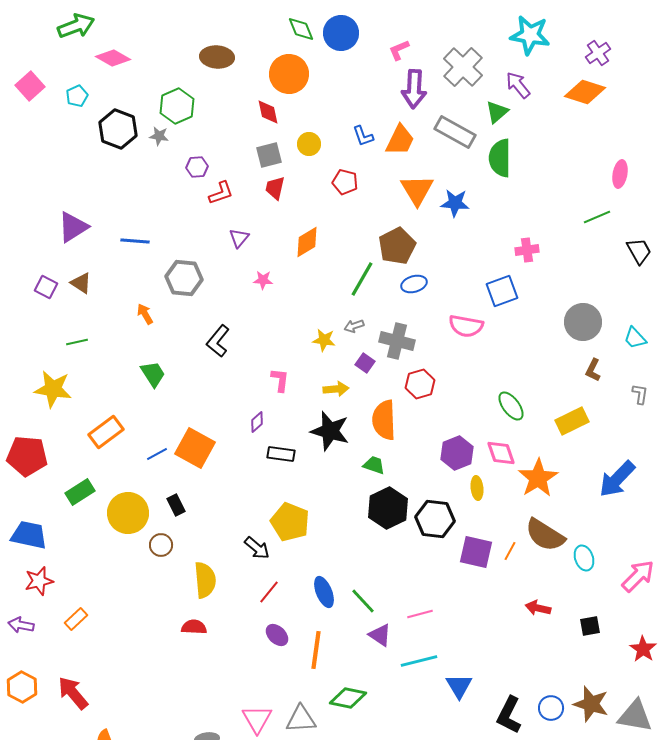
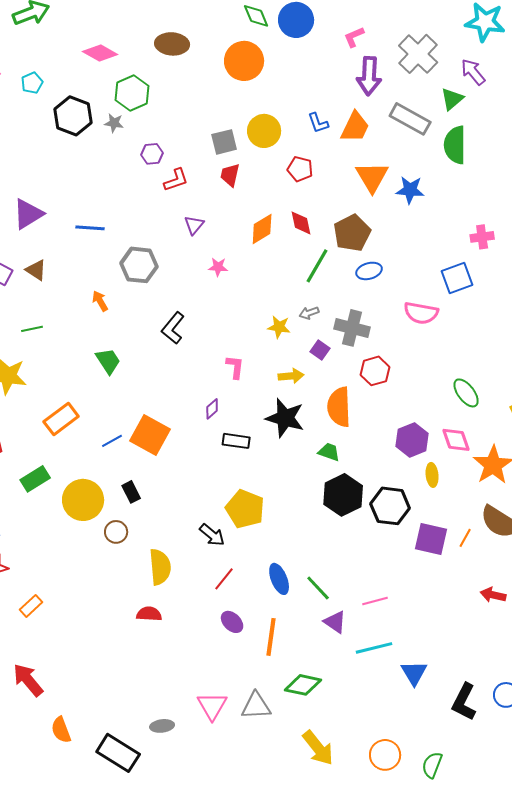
pink diamond: (113, 58) -> (100, 53), moved
red diamond: (268, 112) -> (301, 223), moved
yellow circle: (309, 144) -> (264, 131), size x1.4

